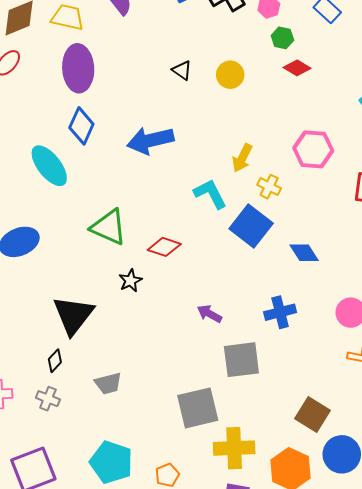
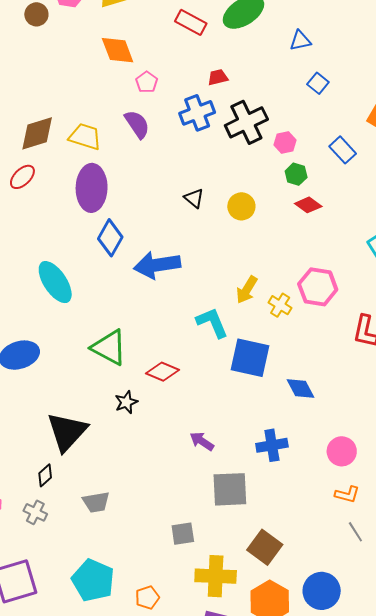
blue diamond: (81, 126) -> (110, 238), moved
yellow cross: (269, 187) -> (280, 305), moved
blue square: (251, 226) -> (250, 358), turned -30
gray square: (198, 408) -> (183, 534), size x0.6
brown square: (312, 415) -> (265, 547), moved

